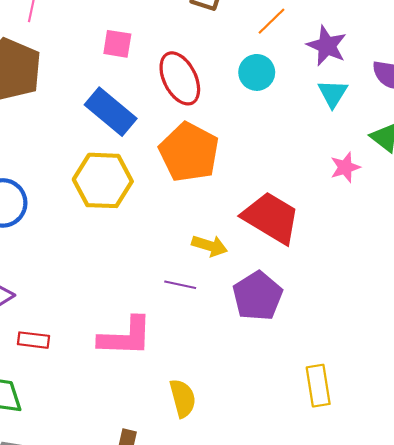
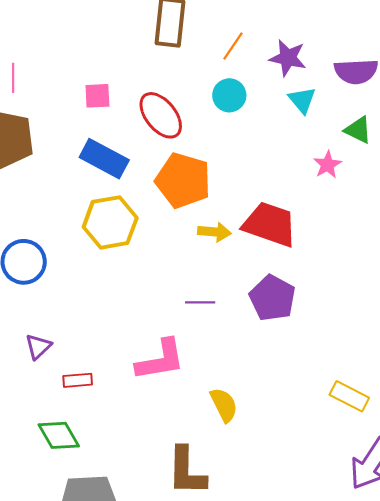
yellow arrow: (210, 246) -> (214, 232), moved
yellow rectangle: (318, 386) -> (349, 396), moved, turned -42

